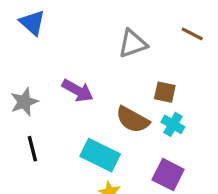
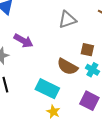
purple arrow: (78, 91) -> (23, 41), moved

